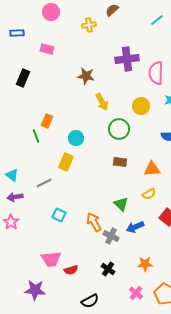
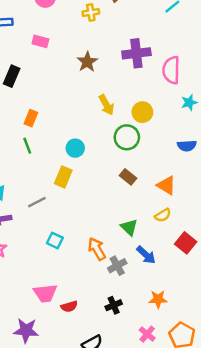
brown star: (86, 76) -> (87, 62), moved, turned 30
yellow circle: (141, 106) -> (142, 112), moved
orange rectangle: (47, 121) -> (31, 118), moved
brown rectangle: (120, 162) -> (128, 177), turned 32
orange triangle: (152, 169) -> (166, 185), turned 36
blue arrow: (135, 227) -> (146, 255), turned -114
gray cross: (111, 236) -> (117, 266), turned 35
black cross: (108, 269) -> (114, 305), turned 32

